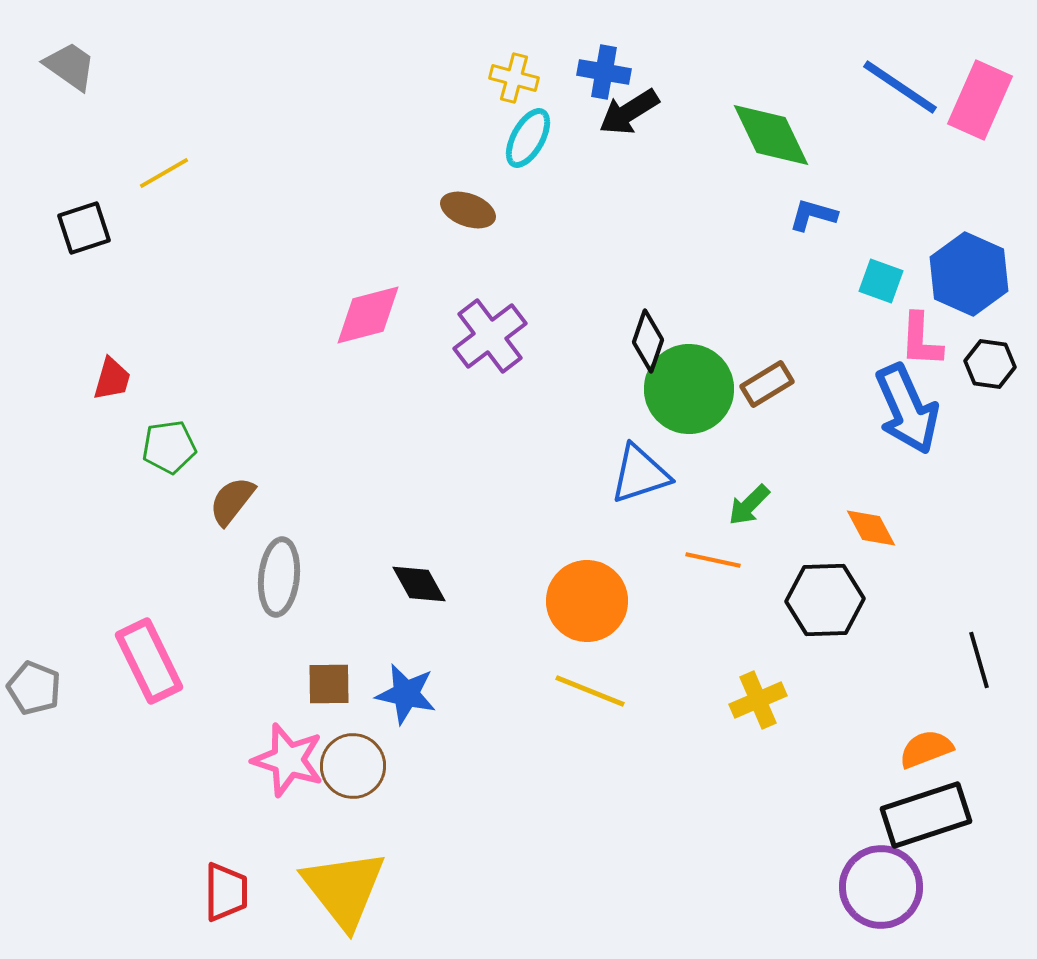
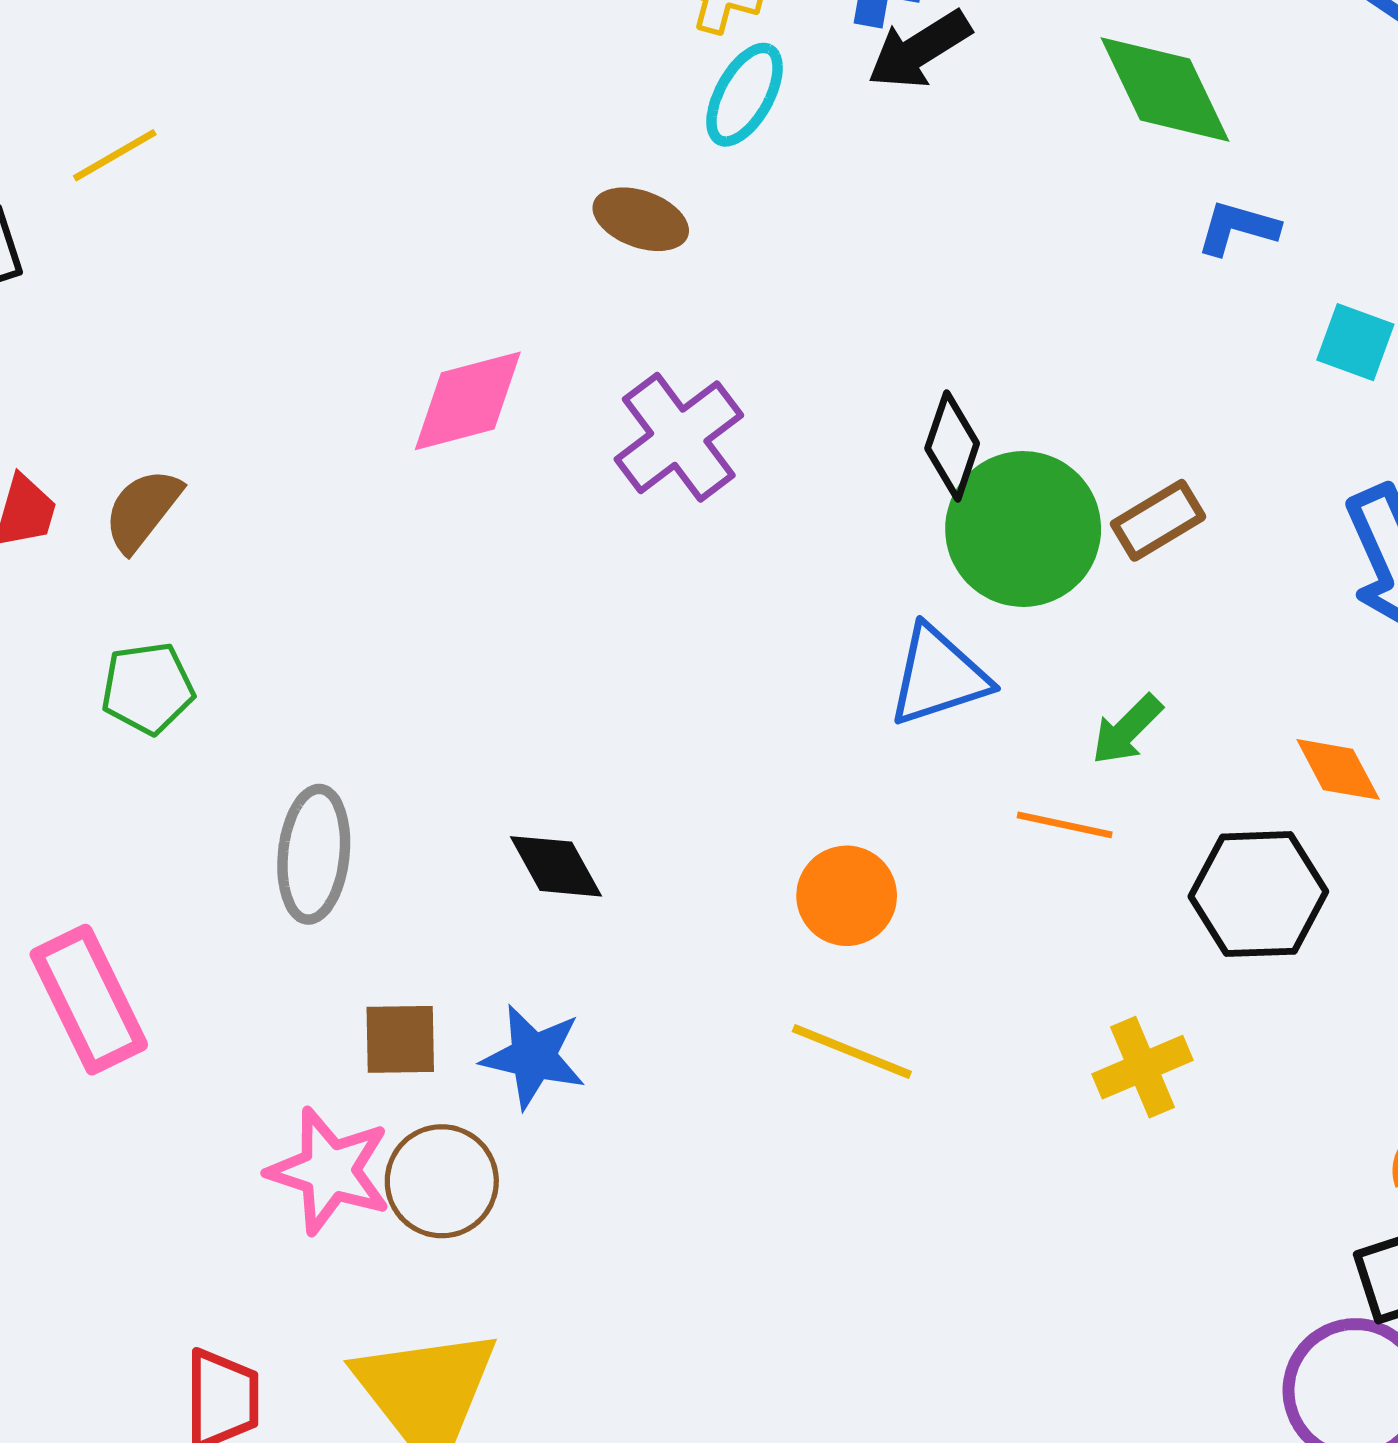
green pentagon: (169, 447) -> (148, 688), moved
brown semicircle: (232, 501) -> (142, 510), moved
orange circle: (587, 601) -> (847, 896), size x0.7

